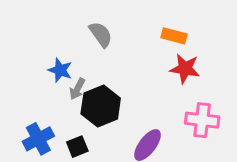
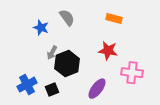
red star: (185, 69) -> (108, 51), moved
blue star: (60, 70) -> (41, 28), moved

